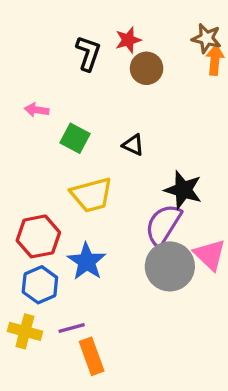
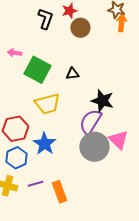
green square: (75, 138) -> (37, 70), size x1.5
black triangle: (133, 145) -> (72, 74), turned -32
orange rectangle: (92, 356) -> (59, 192), moved

